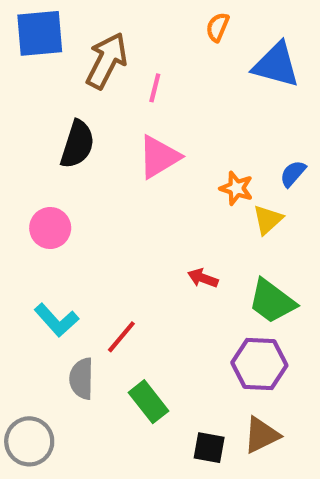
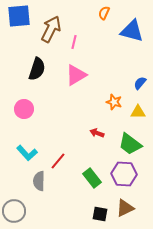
orange star: (236, 188) -> (114, 102), moved
yellow triangle: (268, 220) -> (138, 112), moved, turned 42
green rectangle: (148, 402) -> (92, 178), moved

